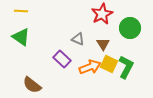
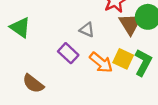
brown triangle: (103, 44) -> (130, 24), moved, size x1.5
orange arrow: (90, 67) -> (101, 62), turned 60

